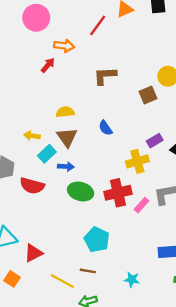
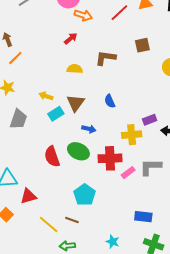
orange arrow: (64, 46) -> (83, 15), moved
brown L-shape: (105, 76) -> (105, 58), moved
brown square: (148, 95) -> (142, 45), moved
yellow semicircle: (65, 112) -> (75, 69), moved
blue arrow: (66, 167) -> (89, 129), moved
red semicircle: (32, 186) -> (52, 157), moved, turned 45
cyan star: (132, 280) -> (113, 242), moved

